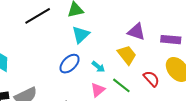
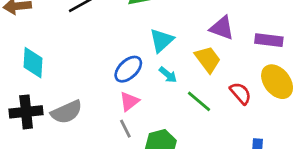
cyan triangle: (81, 35) -> (162, 40), moved
pink triangle: (98, 90) -> (129, 101), moved

